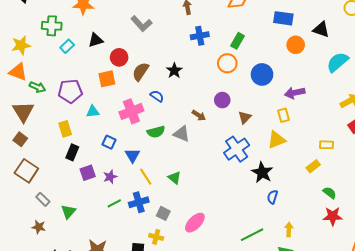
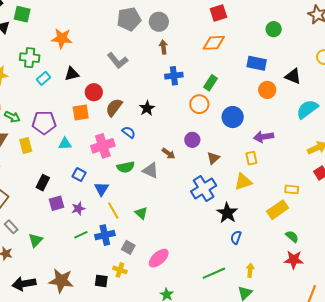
yellow rectangle: (65, 129) -> (26, 146), moved
yellow rectangle: (313, 166) -> (278, 210), size x1.5

